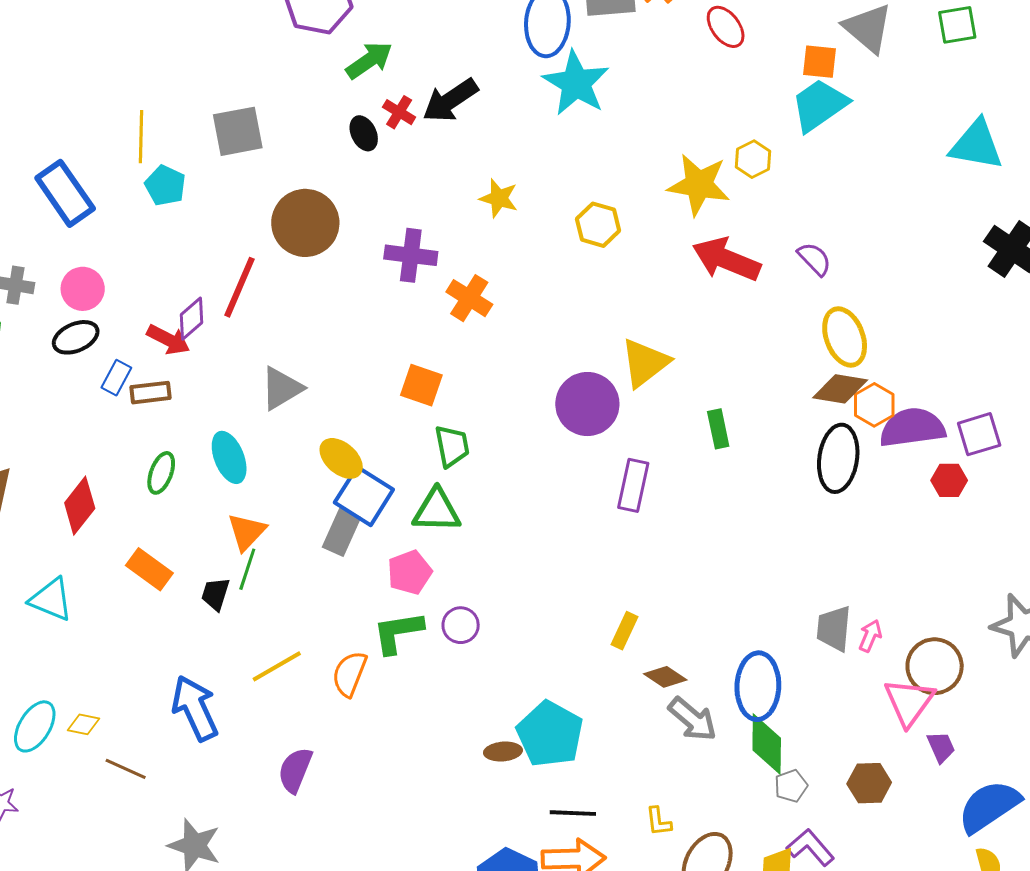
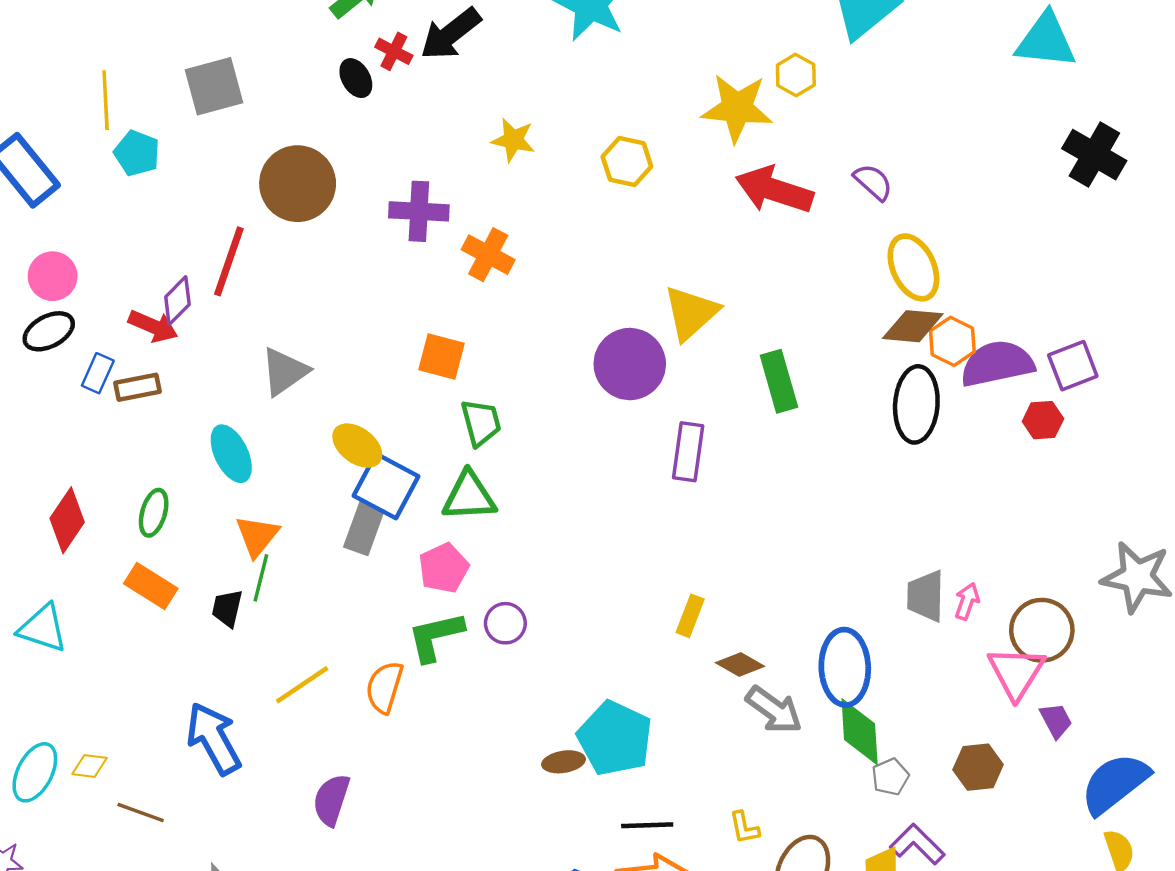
green rectangle: (718, 429) -> (779, 381), size x1.4
green ellipse: (161, 473) -> (154, 513), moved

